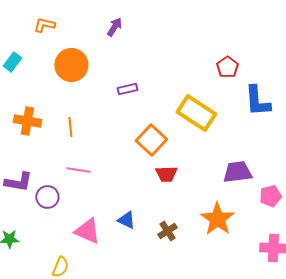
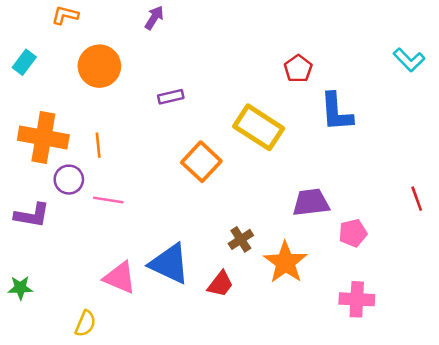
orange cross: (27, 121) -> (43, 137), size x1.4
red trapezoid: (166, 174) -> (220, 284), moved, turned -50
purple circle: (47, 197) -> (69, 180), moved
blue triangle: (126, 220) -> (169, 264), size x1.8
brown cross: (167, 231) -> (241, 239), moved

